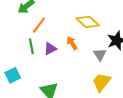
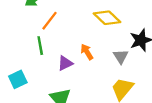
orange arrow: (72, 43) -> (87, 52), moved
purple triangle: (50, 49) -> (65, 63), moved

